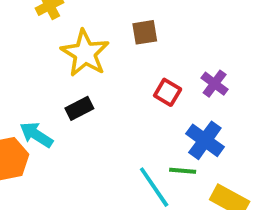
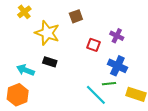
black rectangle: (79, 108) -> (50, 62), turned 56
cyan arrow: (36, 135) -> (25, 70), moved

